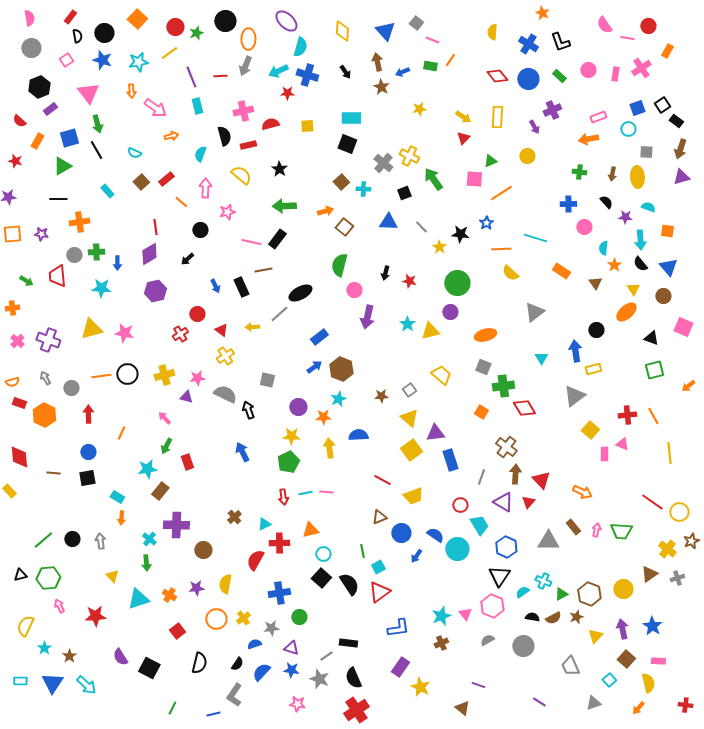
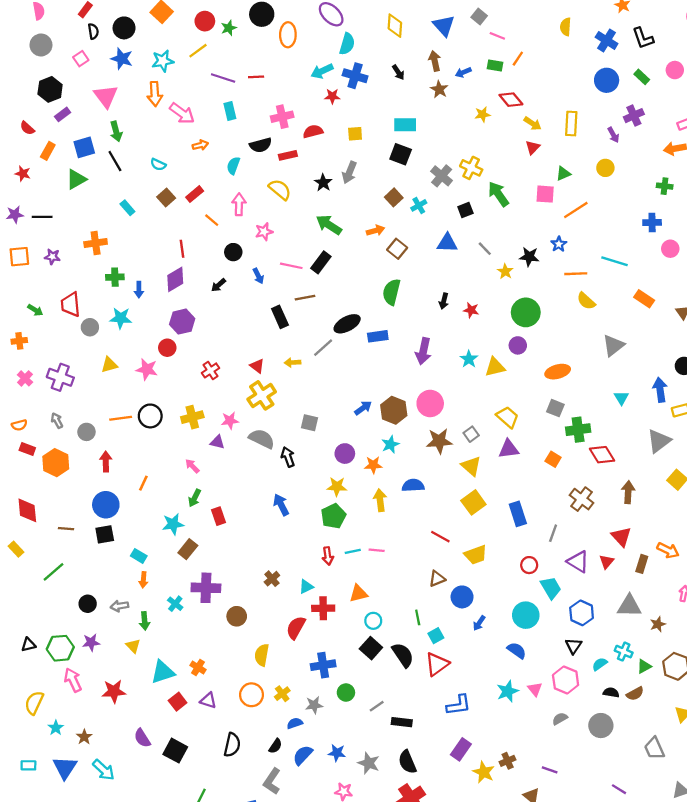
gray arrow: (245, 66) -> (349, 172), moved
red diamond: (497, 76) -> (511, 100), moved
purple line: (191, 77) -> (223, 78), turned -50
orange arrow: (131, 91) -> (155, 94), size x1.5
black semicircle: (224, 136) -> (261, 145), turned 90
cyan cross: (363, 189) -> (419, 205), turned -32
black line: (58, 199) -> (42, 217), moved
green arrow: (284, 206) -> (329, 225), turned 35
gray circle: (74, 255) -> (90, 327), moved
blue arrow: (215, 286) -> (258, 276), moved
pink circle: (354, 290) -> (430, 403), moved, size x1.5
red circle: (197, 314) -> (167, 348), moved
yellow triangle: (91, 329) -> (109, 365), size x0.7
blue rectangle: (319, 337) -> (378, 336), moved, turned 30
yellow cross: (225, 356) -> (262, 395), size x1.4
brown star: (381, 396) -> (439, 441), size x1.6
purple triangle: (435, 433) -> (509, 449), moved
blue circle: (88, 452) -> (106, 505), size x1.5
brown arrow: (515, 474) -> (628, 492), moved
brown rectangle: (573, 527) -> (642, 564), moved, turned 56
blue semicircle: (435, 535) -> (517, 650), moved
green line: (43, 540) -> (53, 572), moved
gray arrow: (100, 541) -> (119, 606), turned -91
green arrow: (146, 563) -> (145, 621), moved
black triangle: (499, 576) -> (574, 646), size x0.7
purple star: (196, 588) -> (91, 642), moved
pink arrow: (59, 606) -> (73, 680), size x1.5
brown star: (576, 617) -> (658, 624), moved
red square: (177, 631) -> (178, 702), moved
brown cross: (441, 643) -> (508, 761), moved
purple triangle: (291, 648) -> (208, 700), moved
gray line: (326, 656) -> (377, 706), moved

